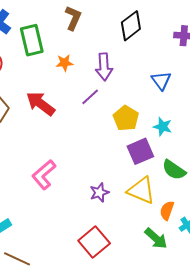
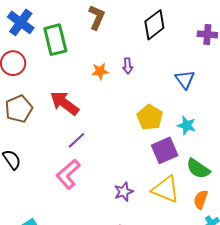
orange star: (65, 63) -> (100, 71), moved
purple arrow: (104, 67) -> (128, 66), size x0.6
purple line: (90, 97) -> (76, 140), moved
orange semicircle: (167, 210) -> (201, 200), moved

